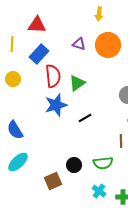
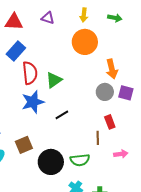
yellow arrow: (99, 14) -> (84, 15), moved
purple triangle: (79, 44) -> (48, 18), moved
black circle: (74, 165) -> (51, 162), size x1.6
brown square: (53, 181) -> (24, 145), moved

